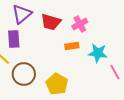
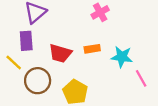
red trapezoid: (51, 22) -> (60, 53), moved
pink cross: (80, 24) -> (100, 12), moved

